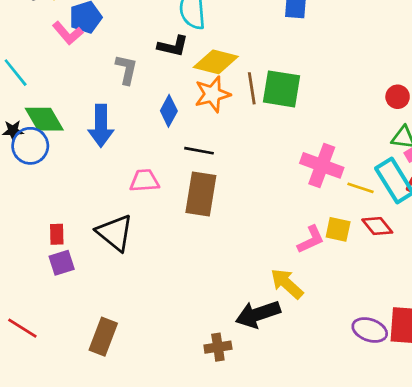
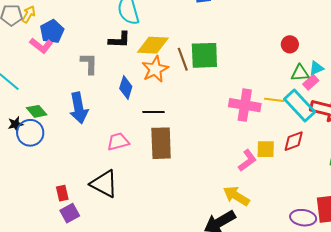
green diamond: (44, 119) -> (37, 111), size x0.7
yellow line: (361, 188) -> (274, 100), moved
red diamond: (377, 226) -> (294, 141), turned -60

